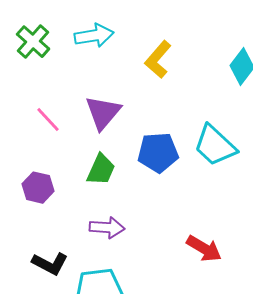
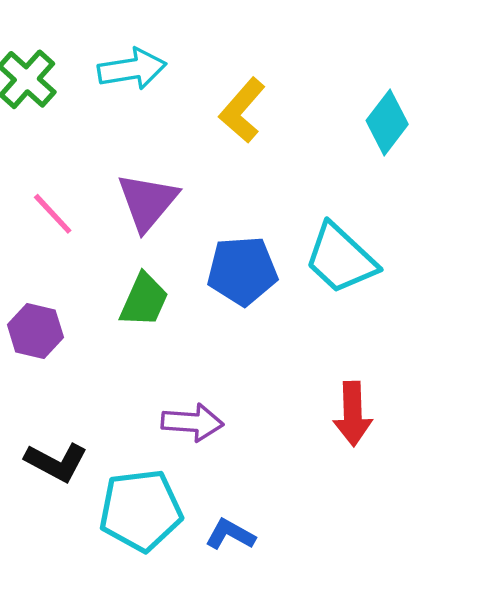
purple arrow: (107, 228) -> (192, 422), moved
red arrow: (204, 249) -> (353, 414), moved, turned 57

